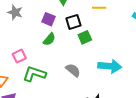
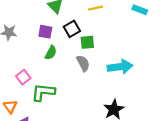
green square: (85, 37) -> (87, 42), turned 32
gray semicircle: (73, 70) -> (83, 63), moved, turned 35

